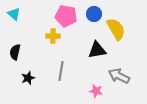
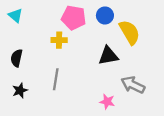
gray line: (61, 71) -> (56, 79), moved
black star: (28, 78) -> (20, 90), moved

